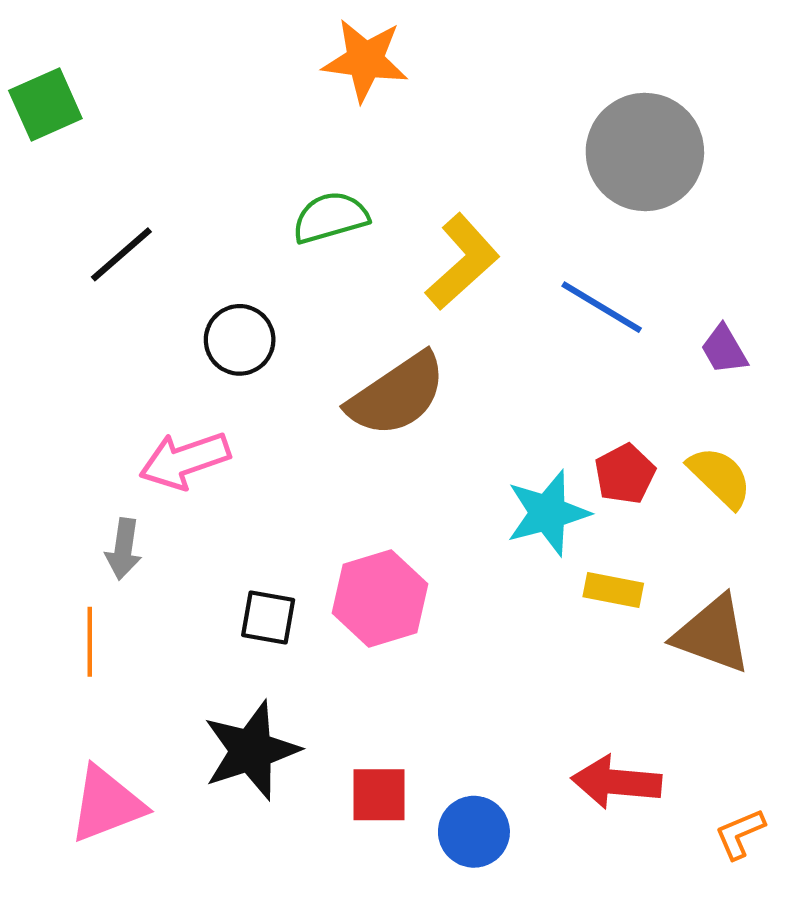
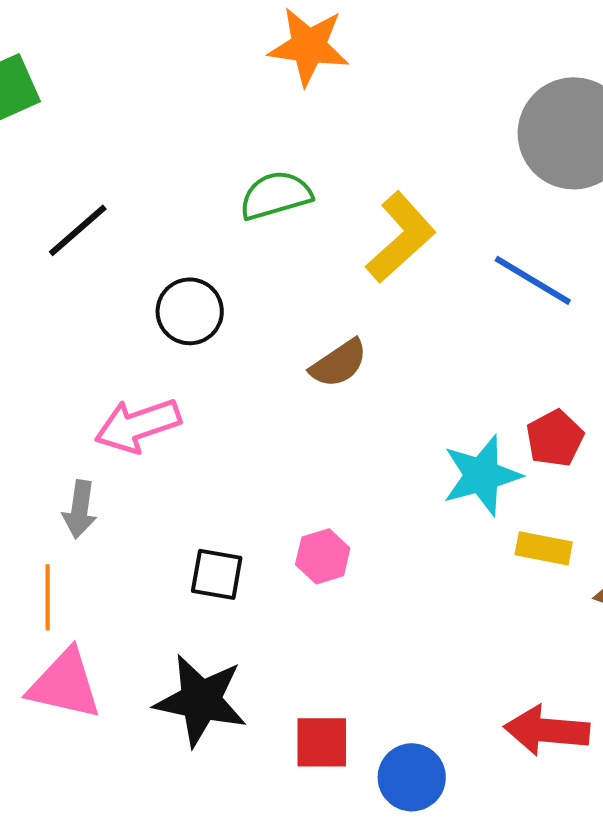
brown semicircle: (397, 395) -> (339, 363), size x0.6
pink hexagon: (380, 598) -> (323, 556), size x0.6
black star: (251, 750) -> (201, 700), turned 30
pink triangle: (107, 804) -> (65, 684), moved, turned 34

